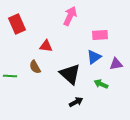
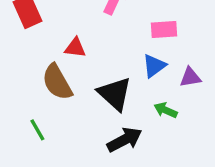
brown semicircle: (35, 67) -> (57, 82), size x1.6
green line: (10, 76) -> (37, 130), moved, turned 56
black arrow: (76, 102) -> (125, 140), size x1.5

